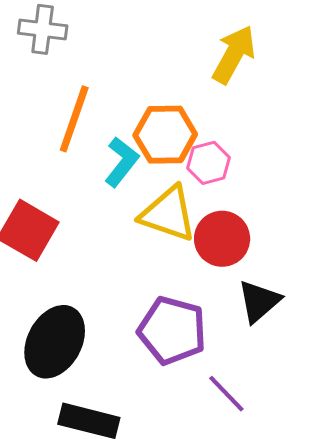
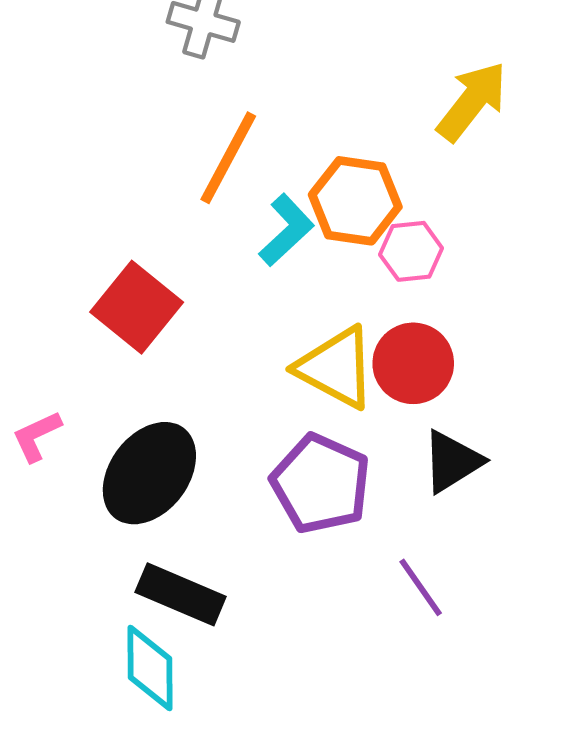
yellow triangle: (168, 214) -> (336, 368), moved
purple line: (226, 394) -> (421, 587), moved

